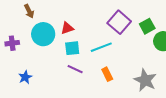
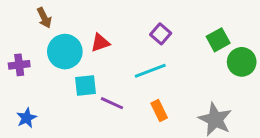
purple square: (119, 22) -> (161, 34), moved, size x0.6
cyan square: (72, 48) -> (85, 85), moved
blue star: (25, 77) -> (27, 118), moved

